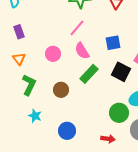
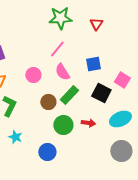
brown circle: (61, 90) -> (48, 102), moved
green circle: (119, 113) -> (63, 125), moved
red arrow: (108, 139) -> (88, 123), moved

